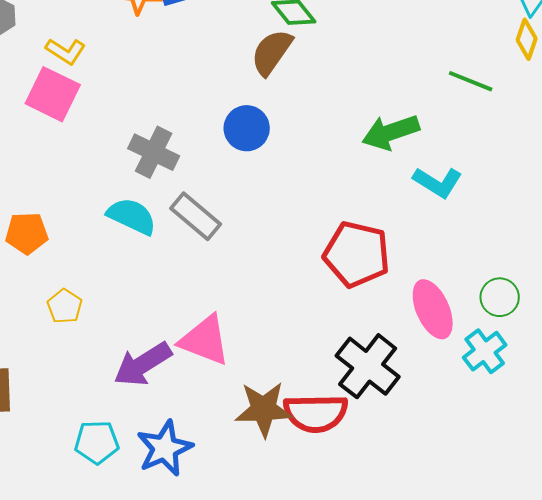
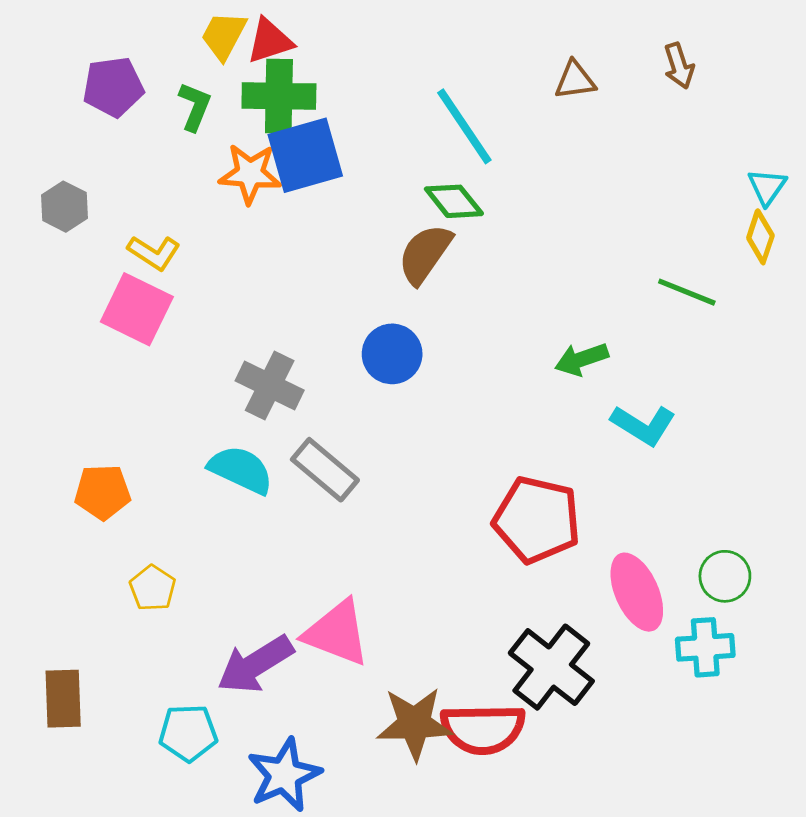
green arrow: (391, 132) -> (582, 359), size x0.7
cyan cross: (485, 351) -> (705, 647), turned 33
cyan pentagon: (97, 442) -> (188, 733), moved

